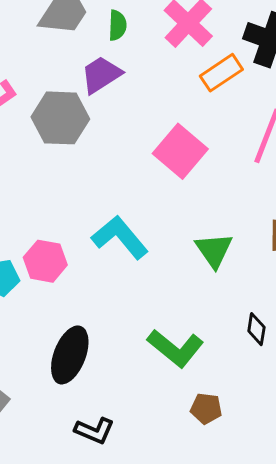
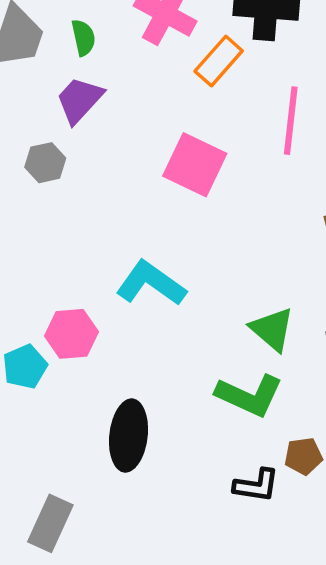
gray hexagon: (60, 118) -> (45, 163), size x0.6
green triangle: (214, 250) -> (272, 329), moved
black L-shape: (94, 431) -> (256, 485), moved

